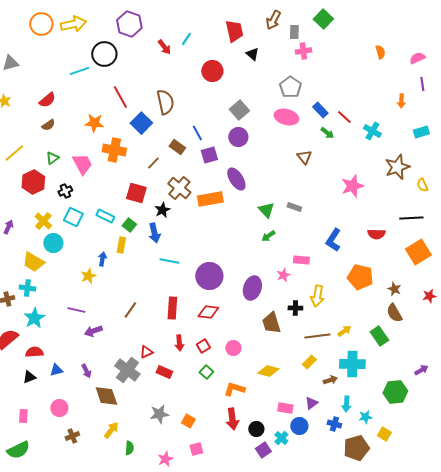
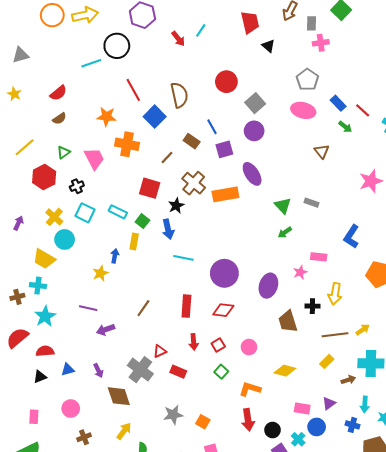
red circle: (212, 71) -> (226, 82), moved

